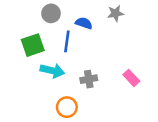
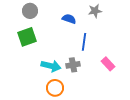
gray circle: (51, 13) -> (30, 11), moved
blue line: (67, 41) -> (84, 42), moved
cyan arrow: (52, 71) -> (51, 66), moved

